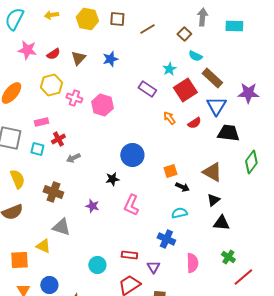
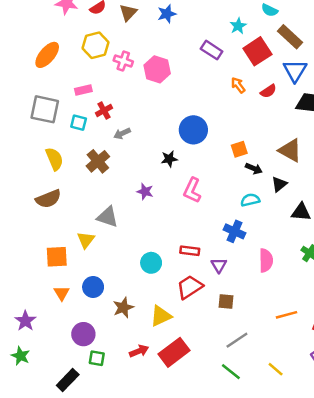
brown cross: (53, 192) -> (98, 161), moved, turned 30
black triangle: (213, 200) -> (279, 184), moved
yellow triangle: (43, 246) -> (86, 240), turned 42

